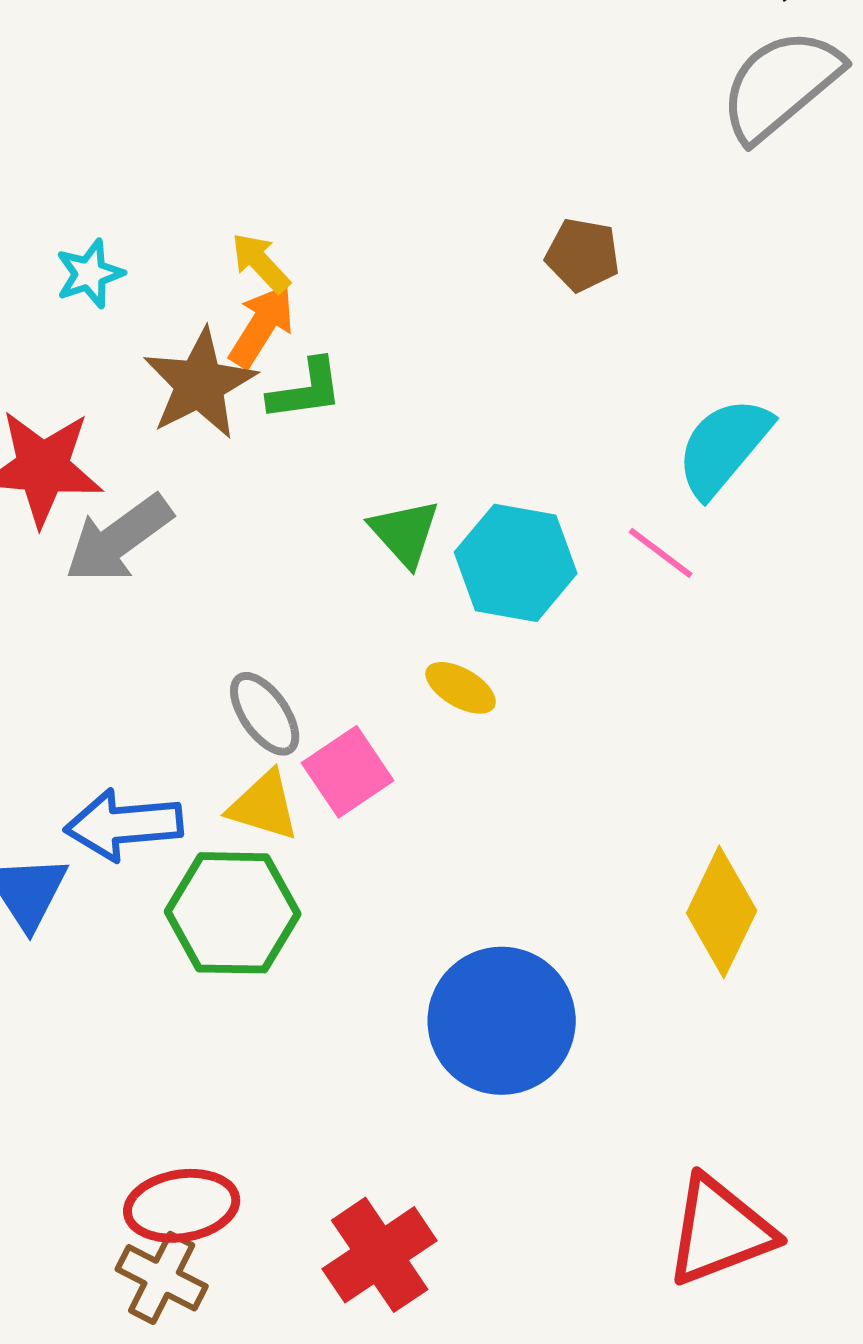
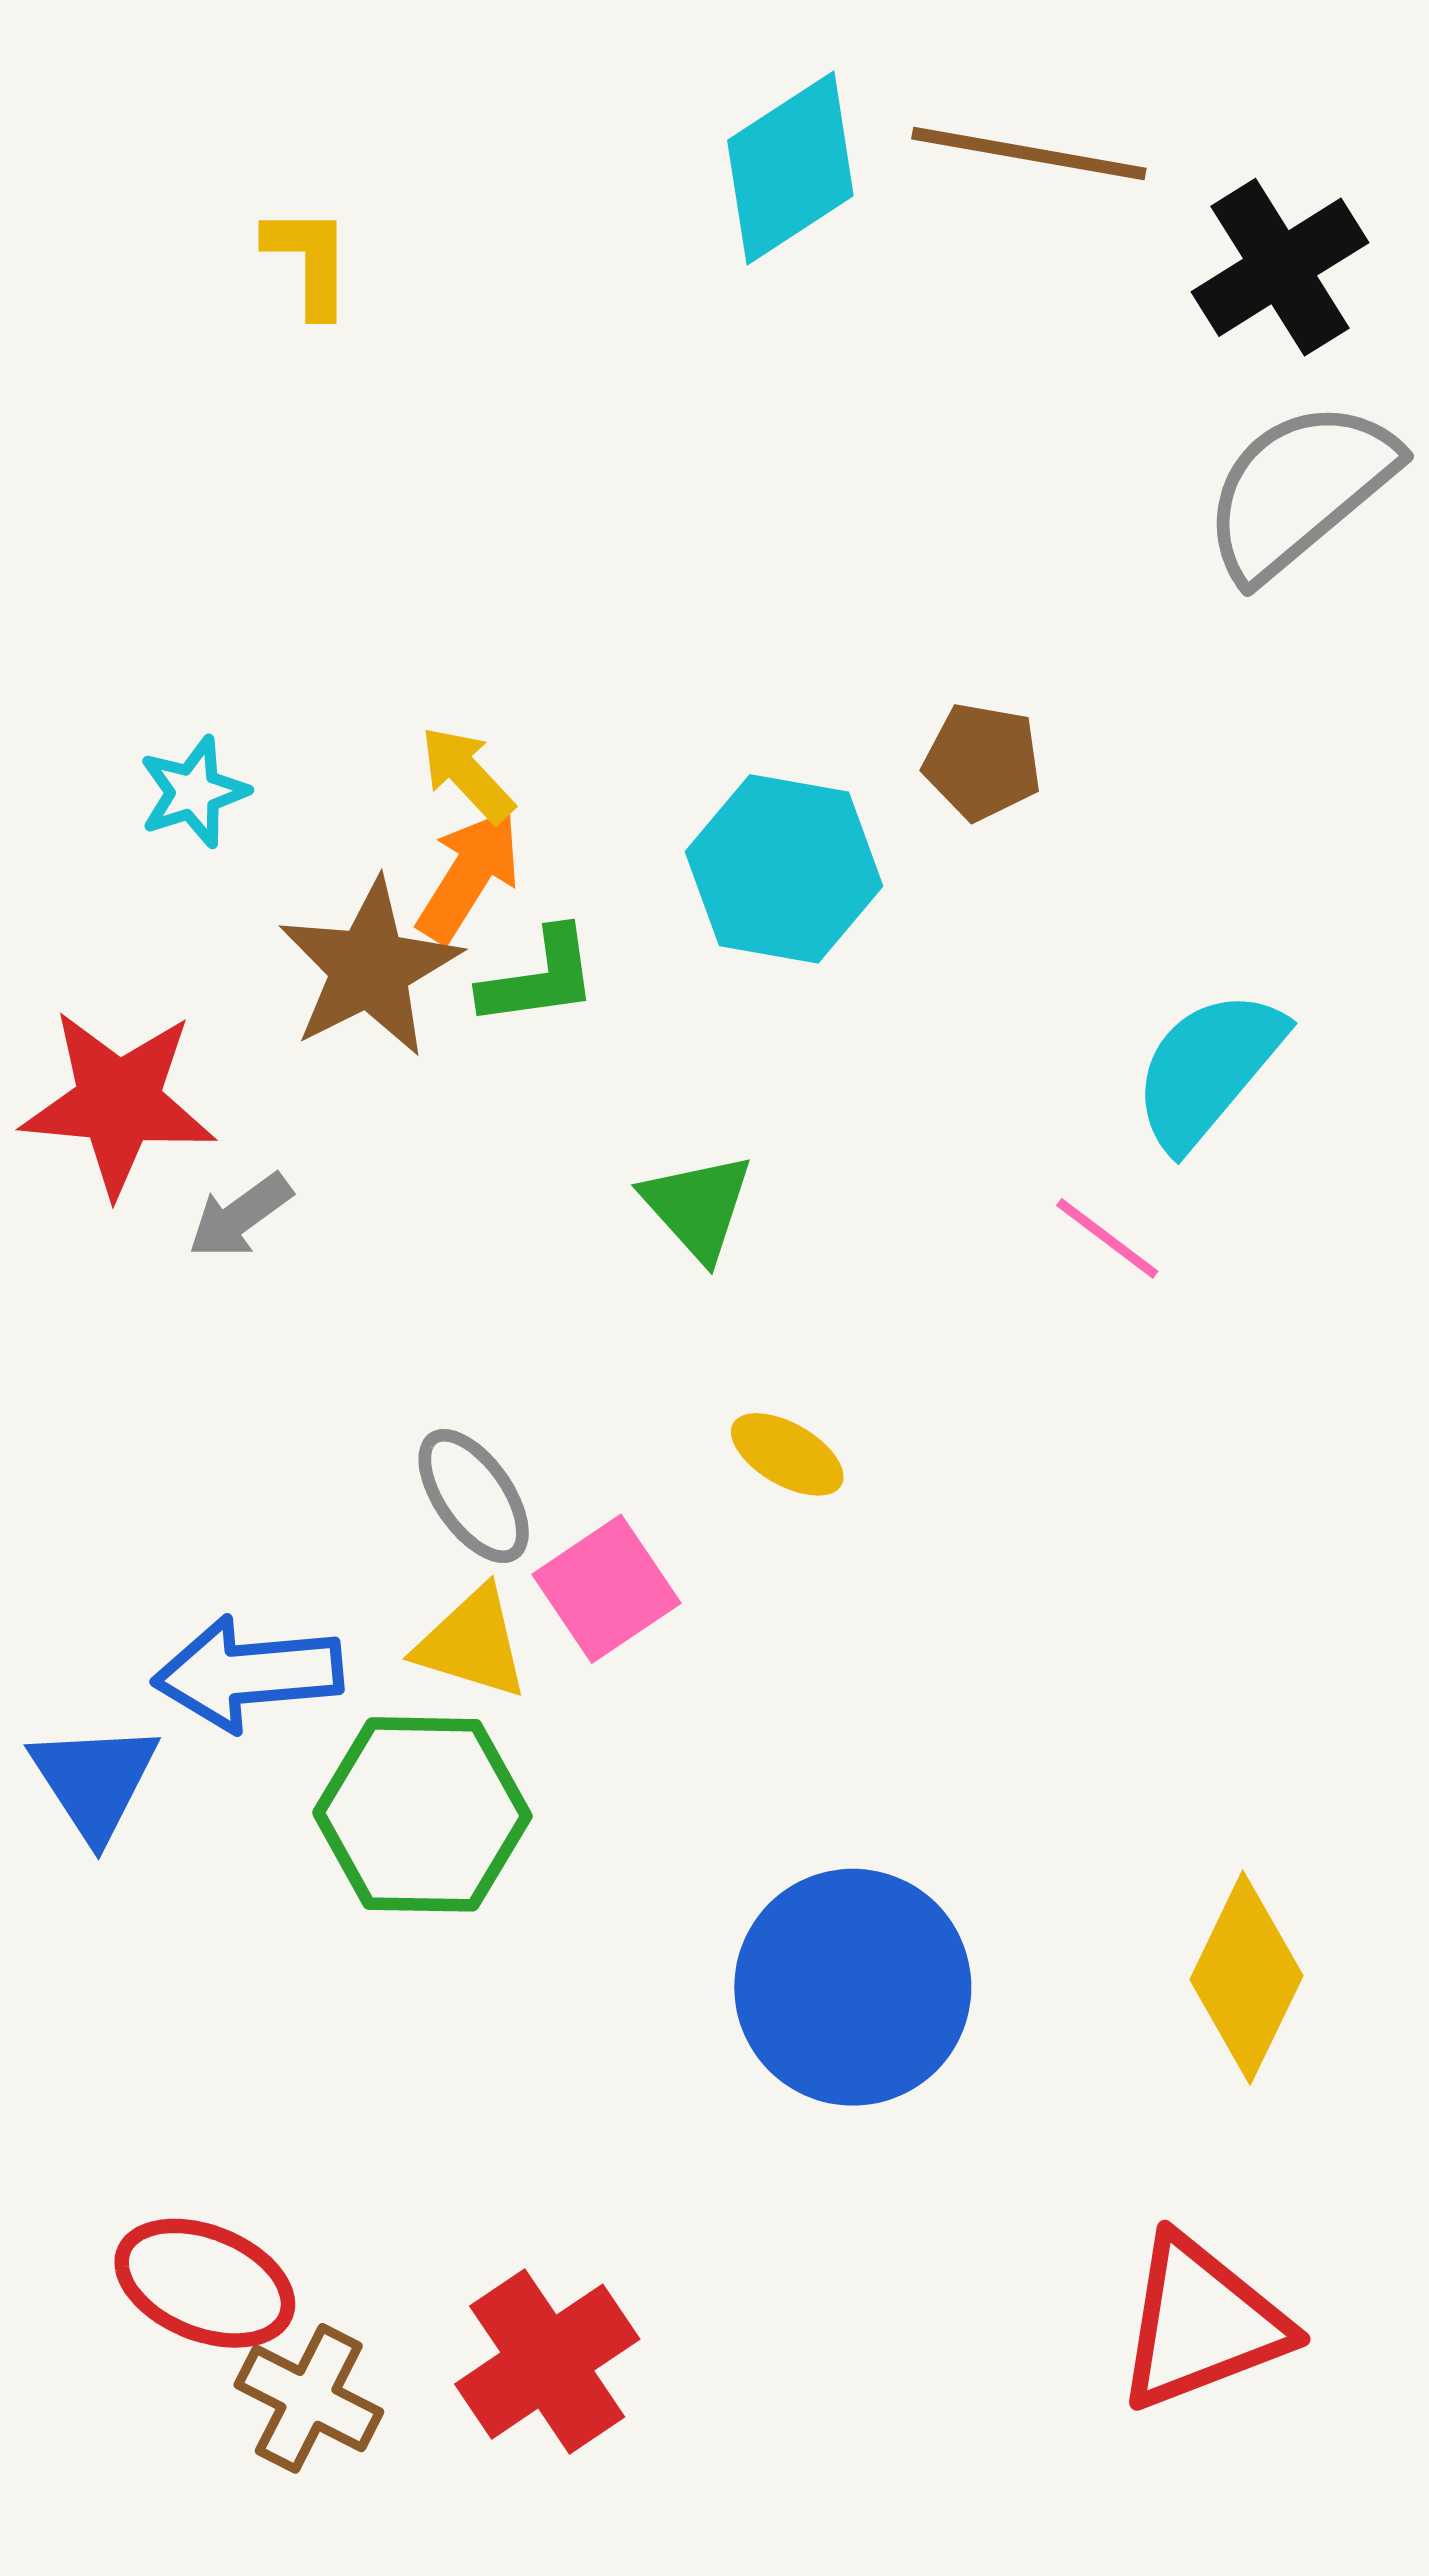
gray arrow: (119, 539) -> (240, 1216), size x0.6
cyan hexagon: (516, 563) -> (784, 869), moved
yellow diamond: (722, 912) -> (1246, 1978), moved
red ellipse: (182, 1206) -> (205, 2283), moved, turned 31
red cross: (380, 1255) -> (547, 2362), moved

